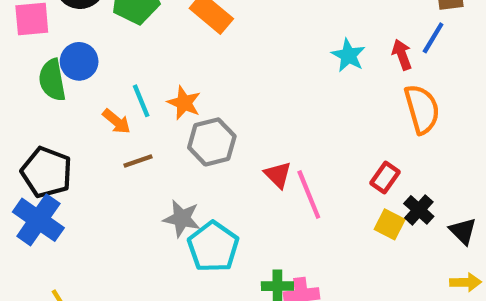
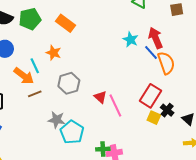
blue line: (433, 38) -> (151, 52), moved, turned -70
red arrow: (402, 55) -> (156, 38), size x1.5
orange star: (184, 103) -> (54, 53), moved
orange arrow: (117, 121) -> (24, 76), size x1.5
red rectangle: (385, 178) -> (151, 96), size x1.6

